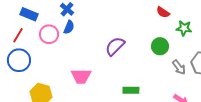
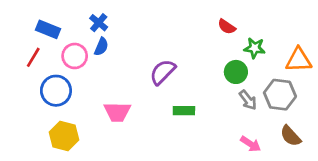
green circle: (160, 46) -> (236, 72), moved
blue circle: (19, 60) -> (56, 91), moved
green rectangle: (131, 90) -> (184, 111), moved

